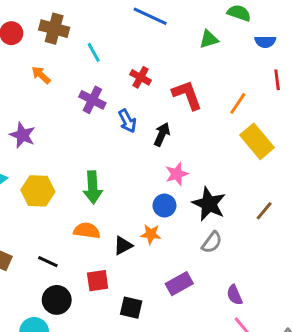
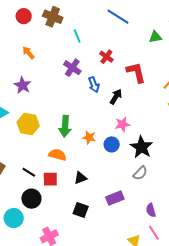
orange arrow: (41, 75) -> (28, 53), moved
orange star: (151, 234) -> (89, 137), moved
black triangle: (123, 246) -> (81, 178), moved
red square: (98, 281) -> (50, 179), moved

